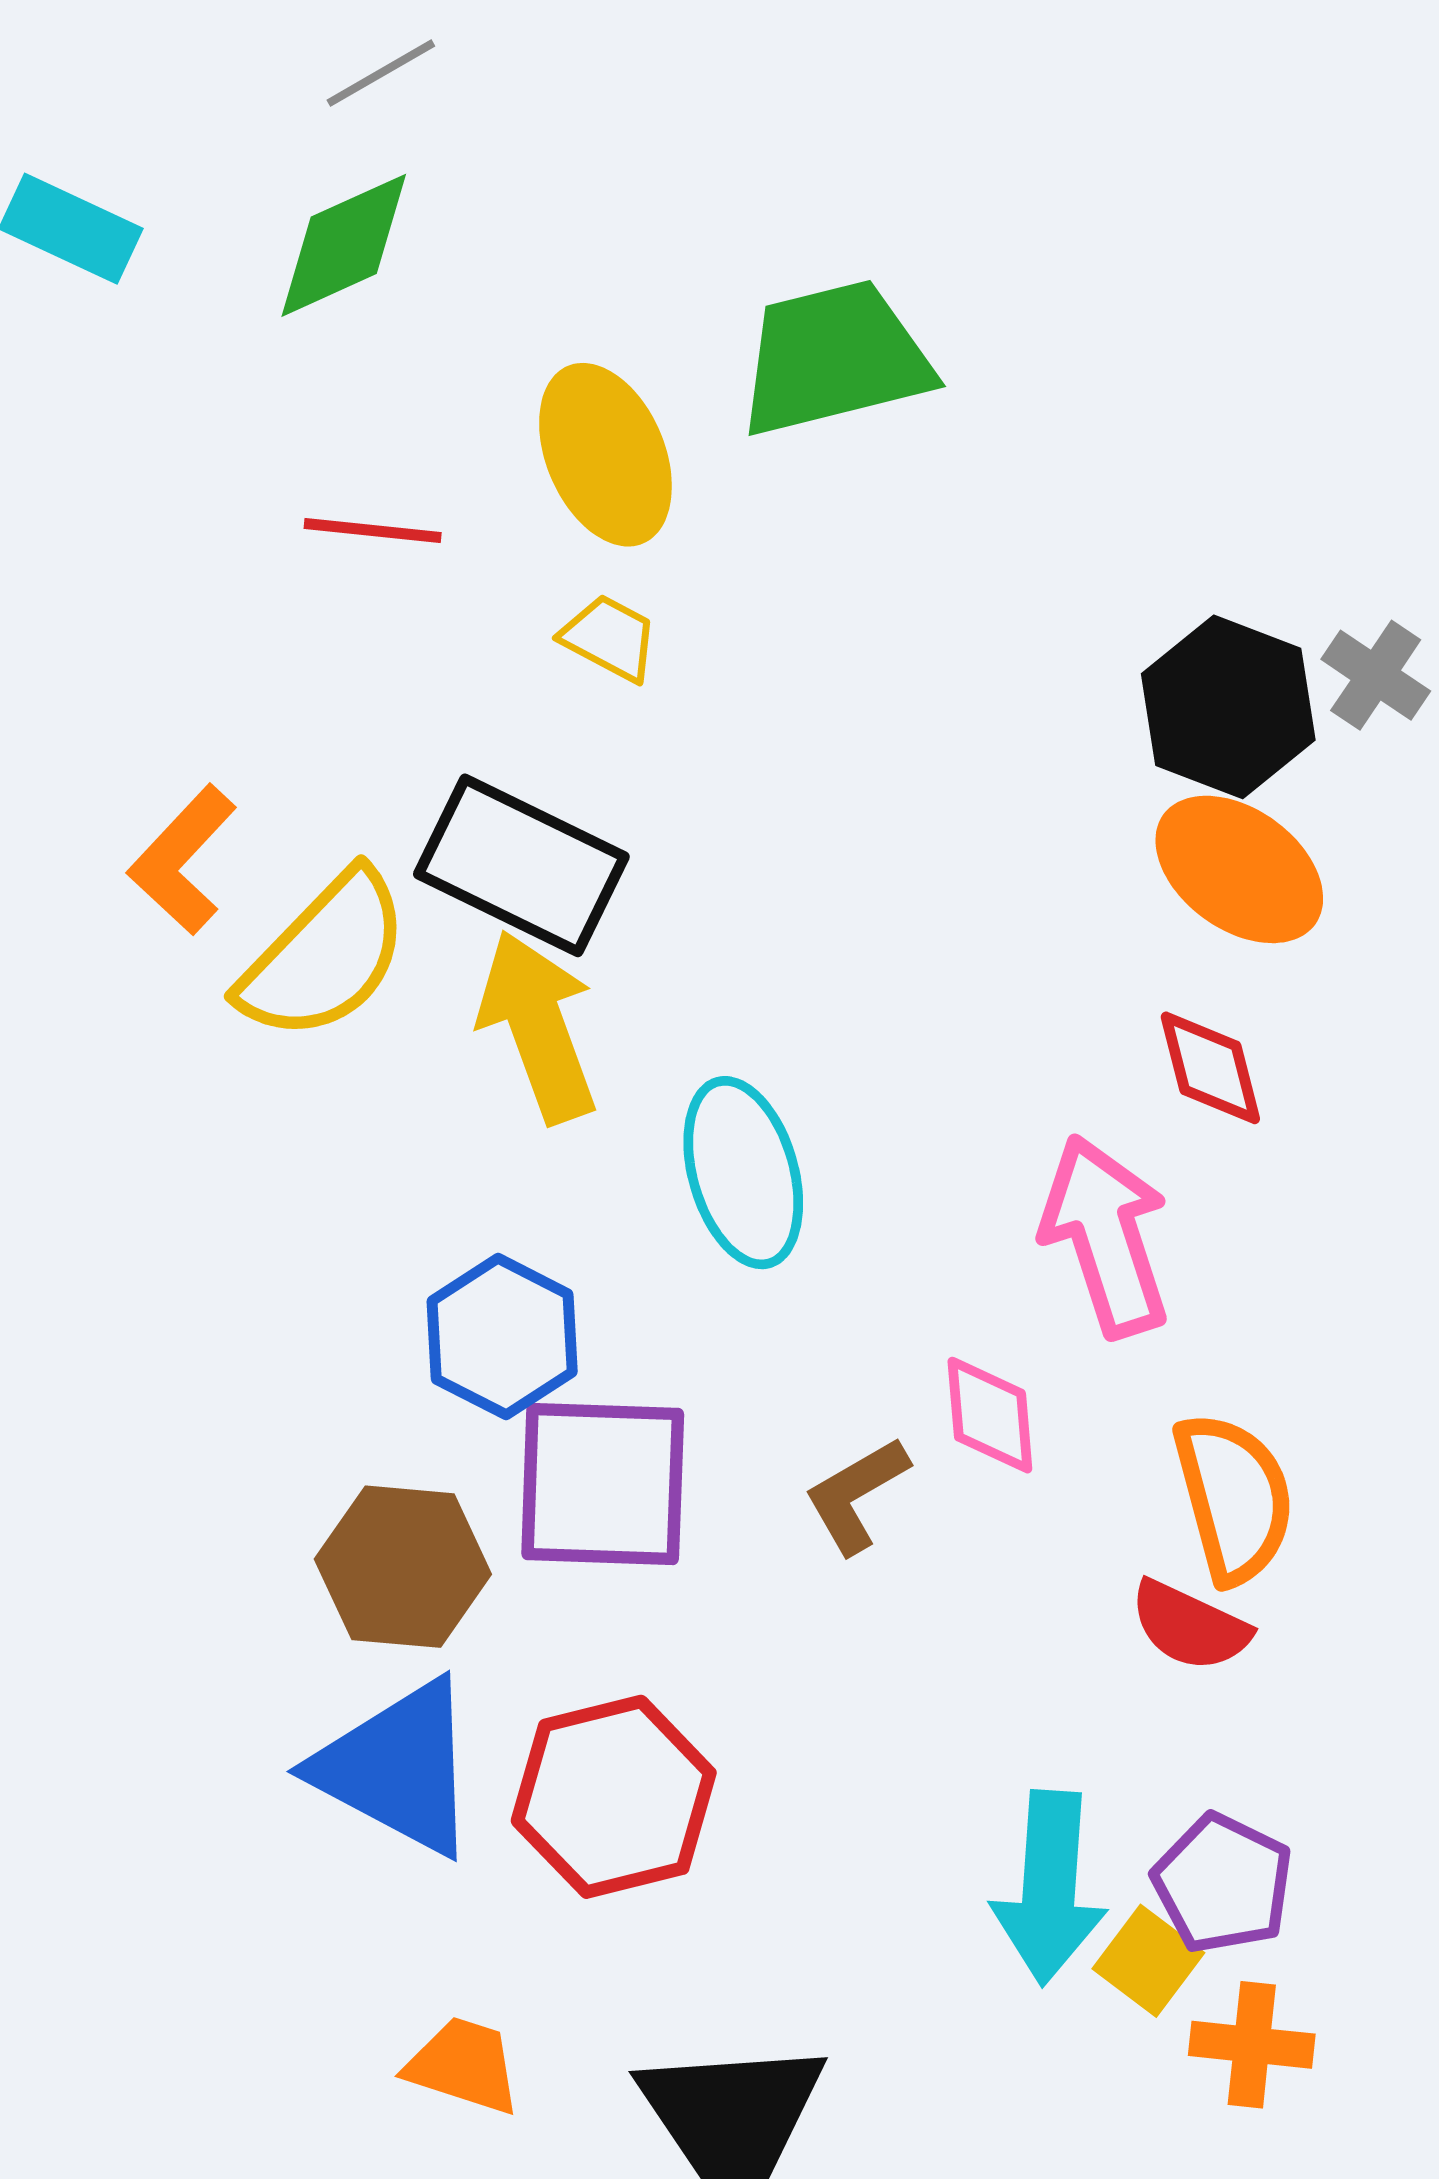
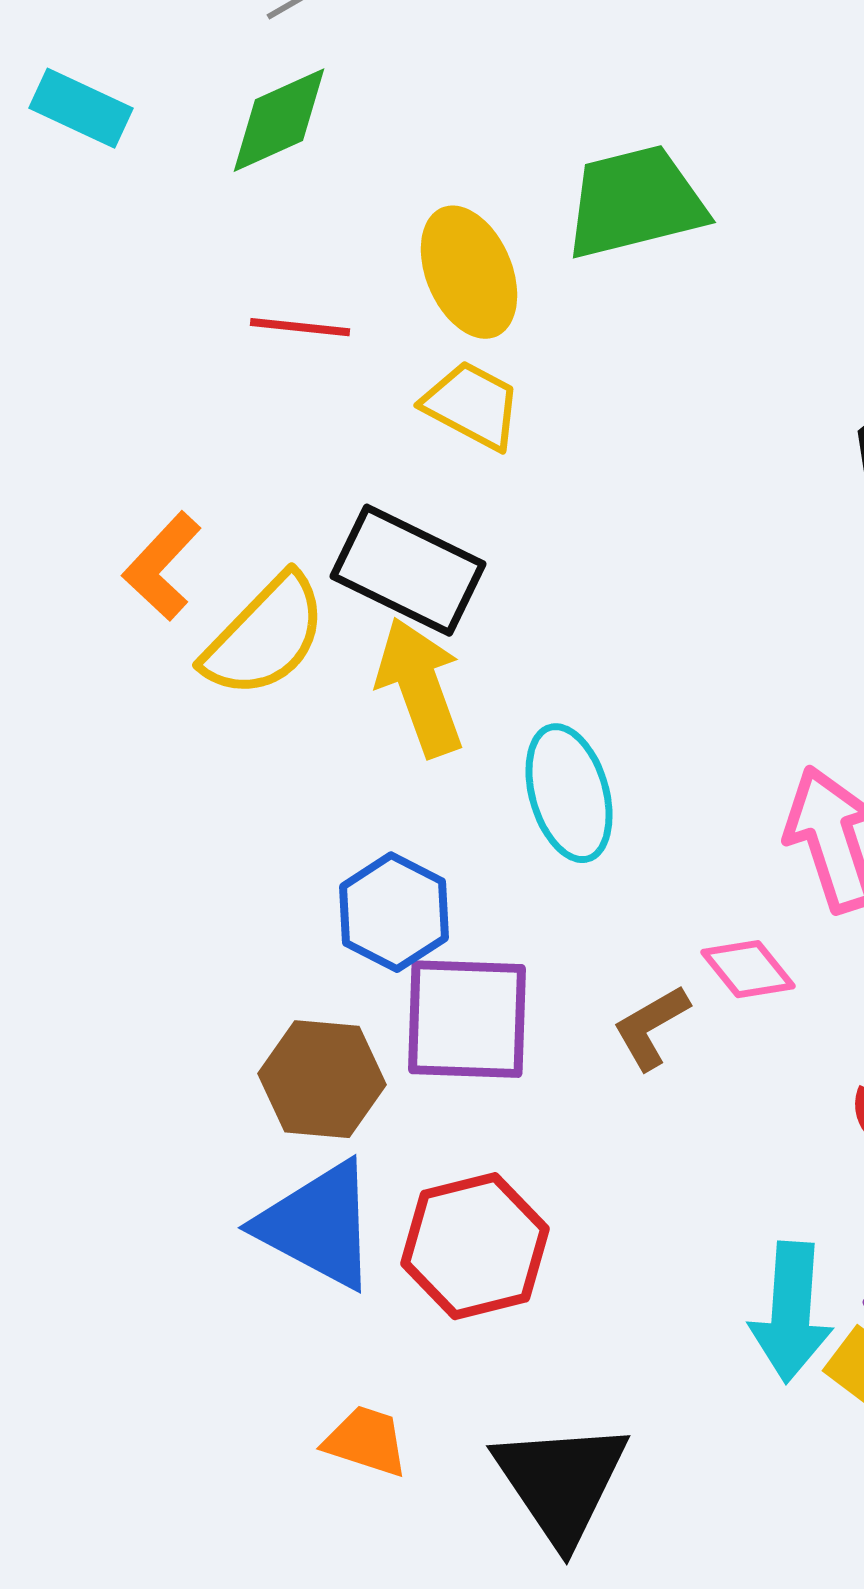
yellow trapezoid: (610, 638) -> (472, 405), size x1.4
pink diamond: (990, 1415) -> (748, 969), turned -34

